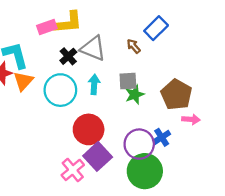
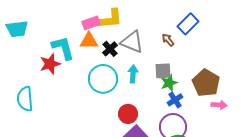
orange triangle: (23, 81) -> (89, 41), moved, turned 48
red circle: (89, 129) -> (128, 114), size x0.7
blue cross: (162, 137) -> (175, 100), moved

